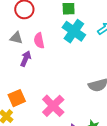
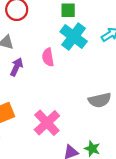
pink semicircle: (39, 41) -> (48, 57), moved

